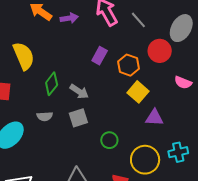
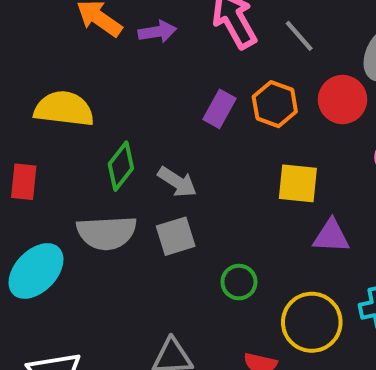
yellow semicircle: (24, 56) -> (64, 109), turned -60
orange hexagon: (129, 65) -> (275, 104), moved
yellow square: (138, 92) -> (298, 183), turned -35
gray semicircle: (45, 116) -> (107, 233), size x1.8

